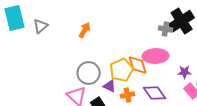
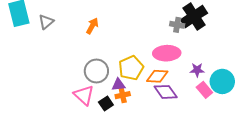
orange diamond: (138, 65) -> (157, 76), moved, turned -70
purple triangle: (110, 86) -> (118, 85), turned -32
orange cross: (128, 95) -> (123, 95), moved

